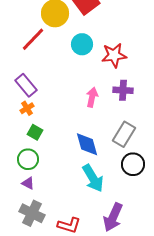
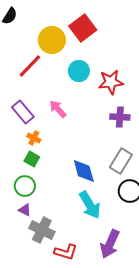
pink arrow: (92, 97) -> (58, 109), moved, turned -54
orange cross: (27, 108) -> (34, 138), moved, turned -32
gray cross: (32, 213) -> (42, 230), moved

